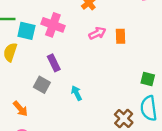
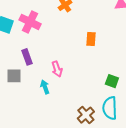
pink arrow: (97, 33) -> (57, 69), moved, turned 91
gray square: (42, 85) -> (14, 76), turned -35

